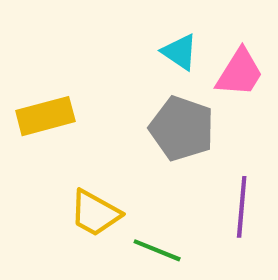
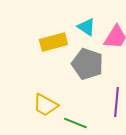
yellow rectangle: (45, 116) -> (53, 42), moved

